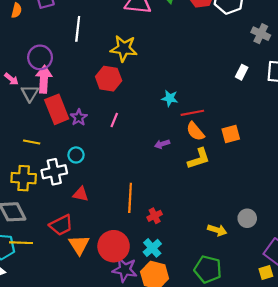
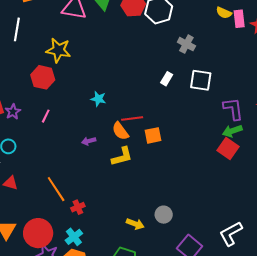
red line: (192, 113) -> (132, 119), moved
orange line: (130, 198) -> (56, 189), turned -40

